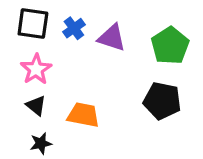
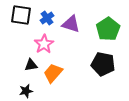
pink star: (36, 69) -> (44, 44), moved
black triangle: (36, 106) -> (31, 65), moved, turned -48
orange trapezoid: (83, 115) -> (53, 73), turned -60

